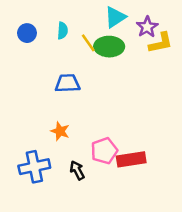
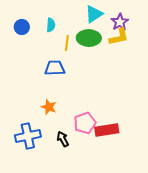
yellow line: (88, 43) -> (67, 43), moved, turned 42
yellow L-shape: (161, 43) -> (119, 37), moved

